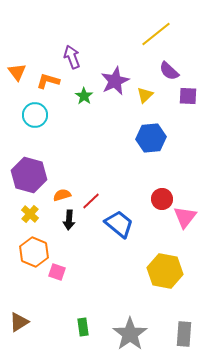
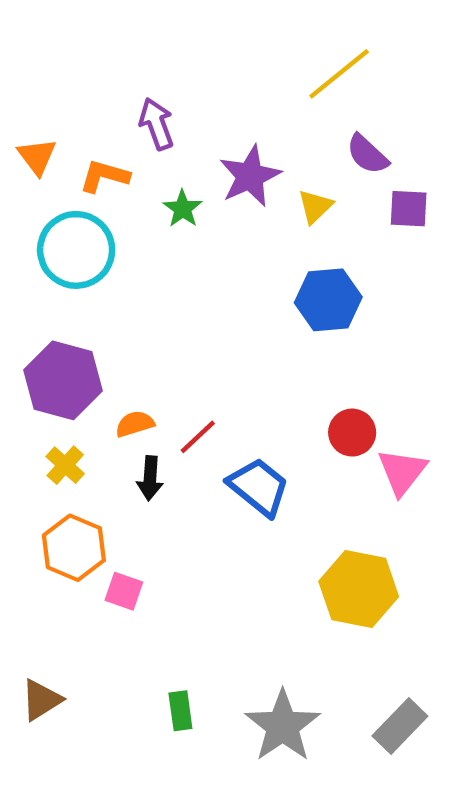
cyan circle: (35, 115) -> (76, 250), size x1.4
gray rectangle: (184, 334) -> (400, 726), turned 40

